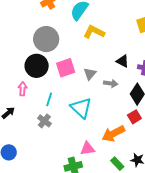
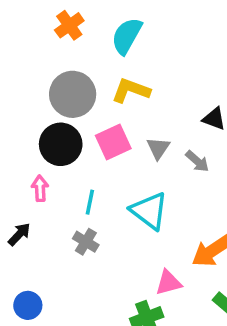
yellow L-shape: (94, 32) -> (131, 90), moved
gray arrow: (111, 83) -> (197, 161), turned 40

